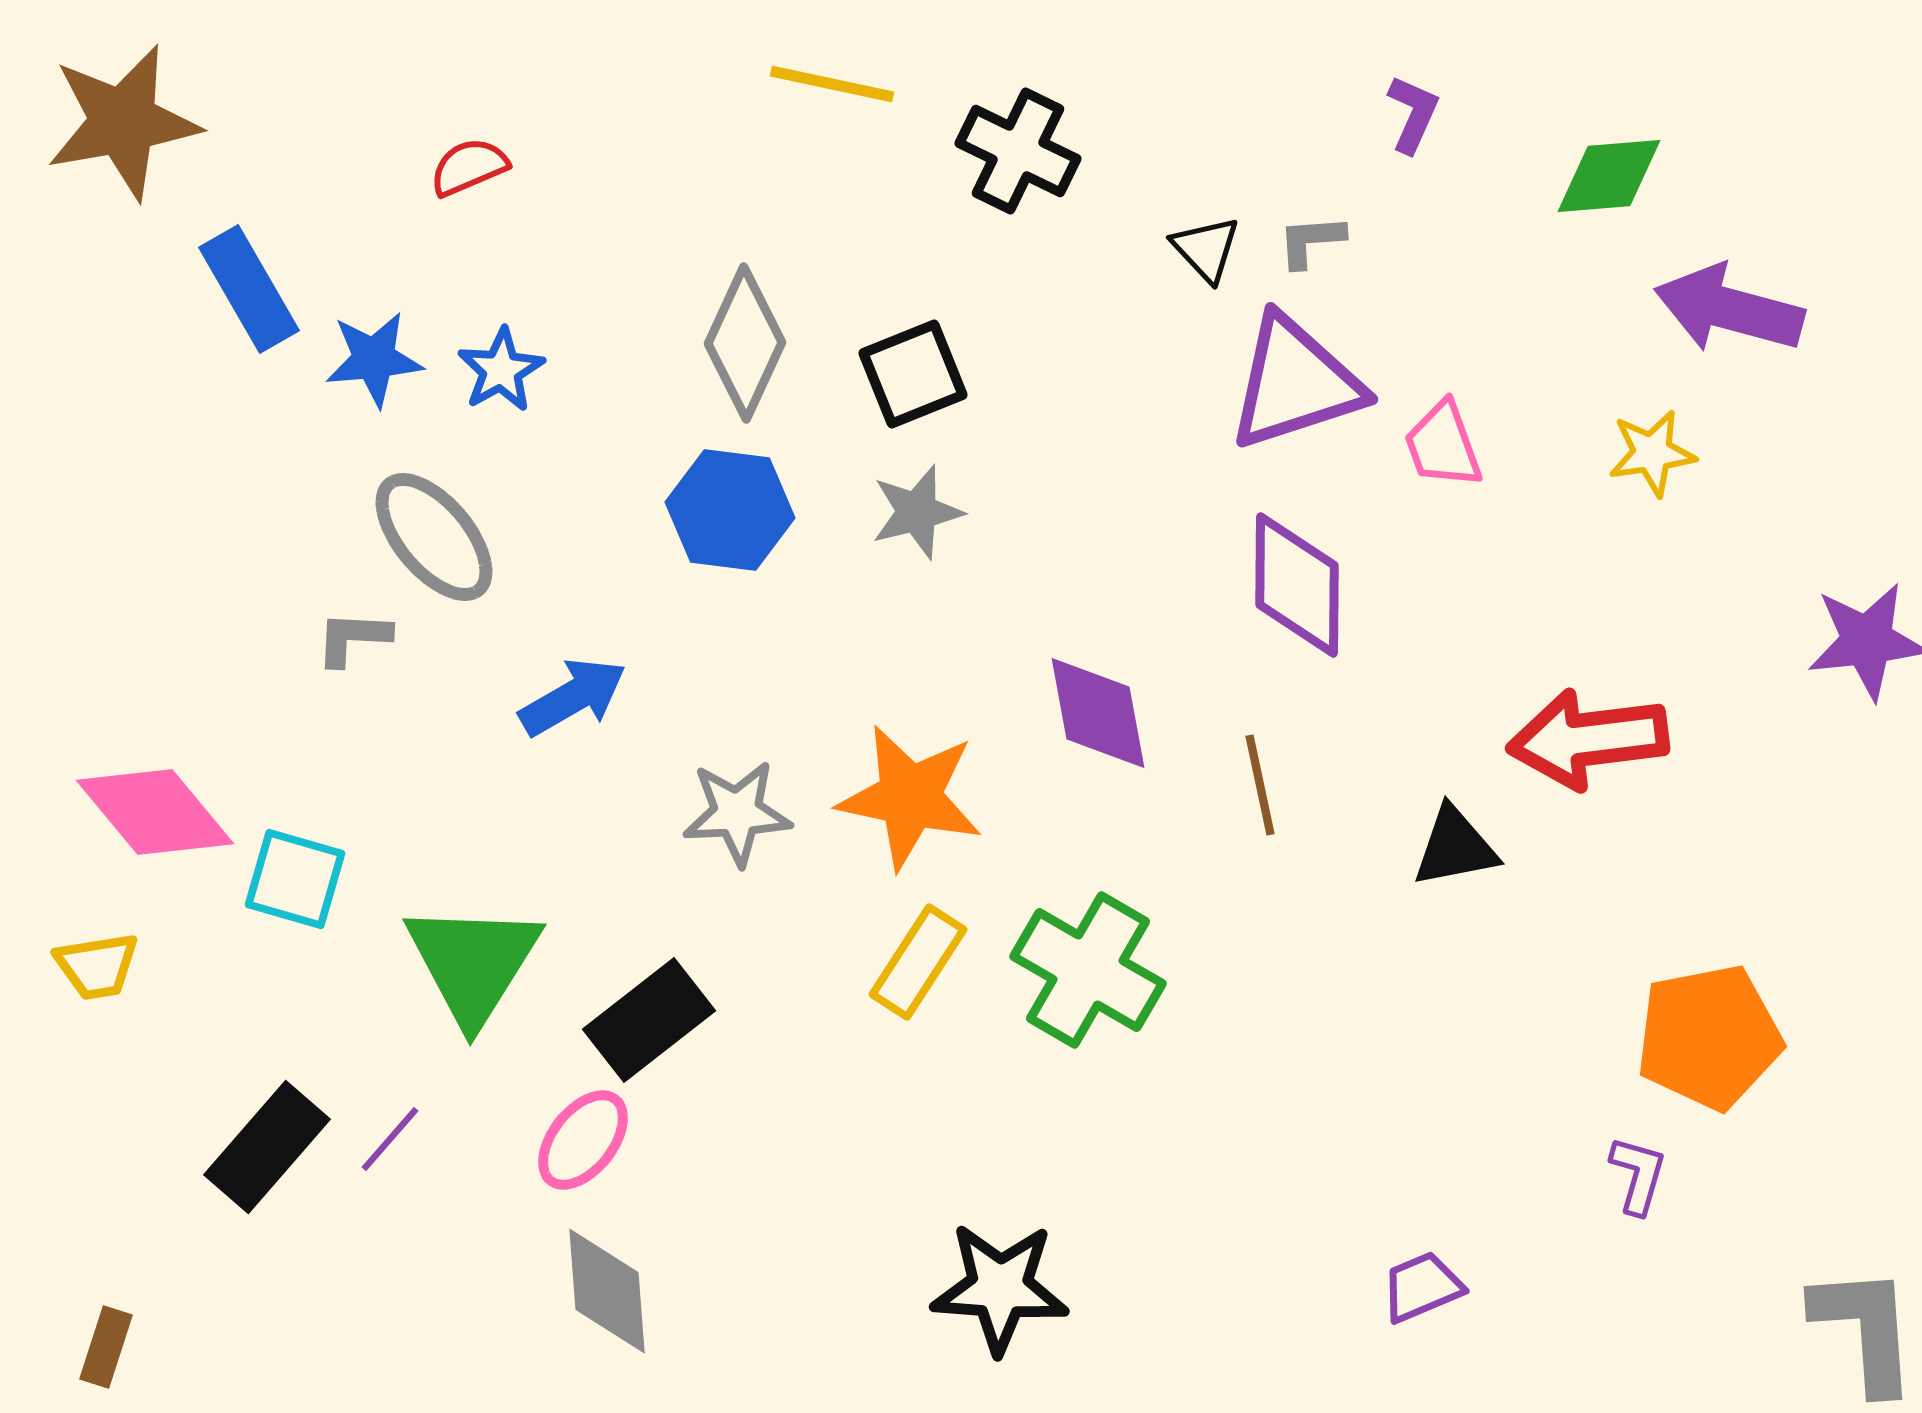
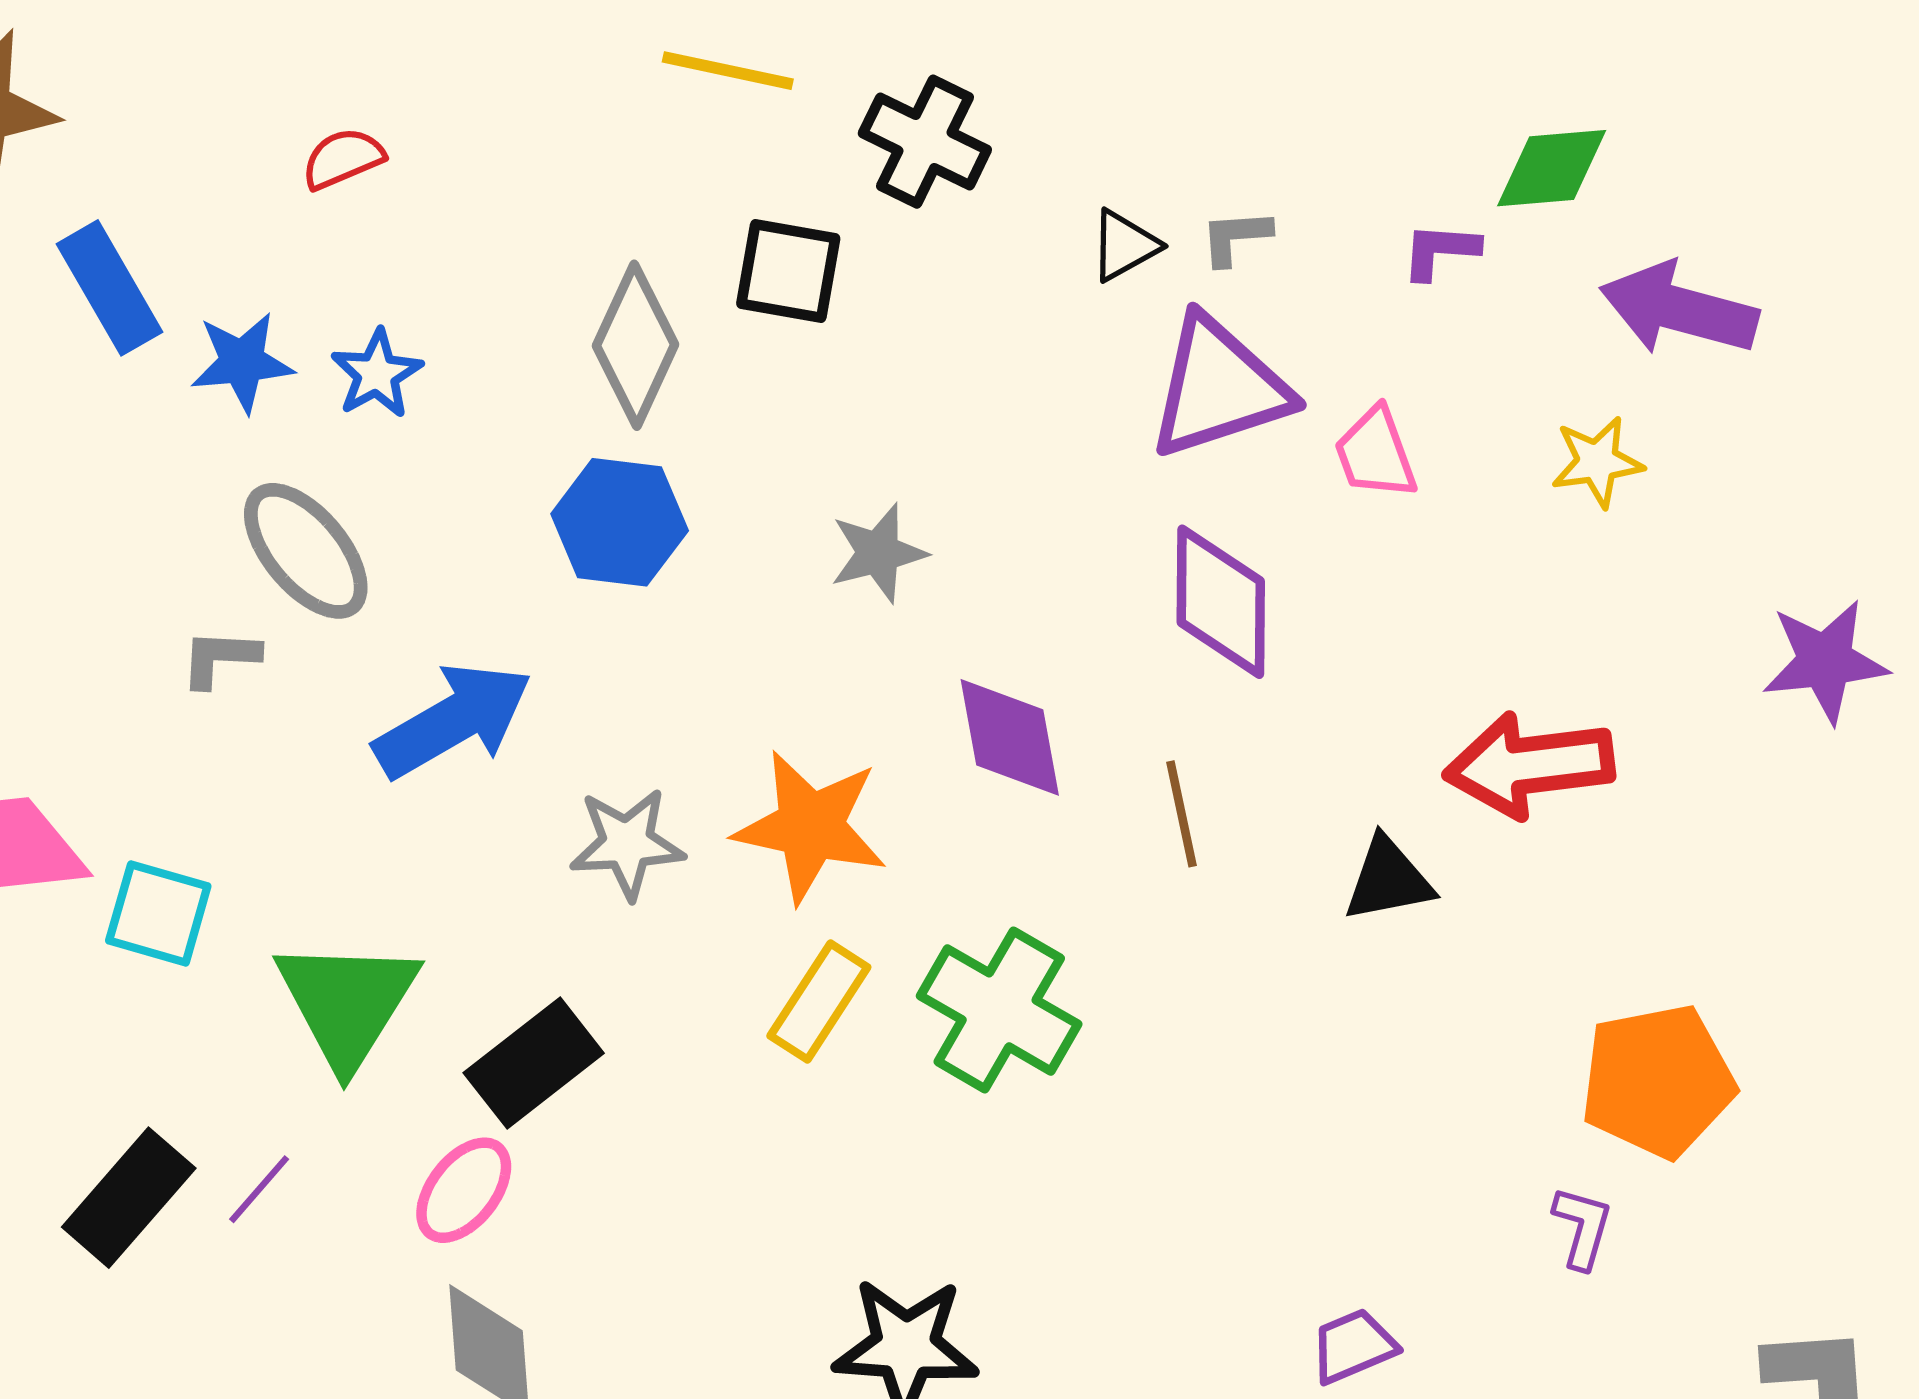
purple L-shape: (1413, 114) -> (1440, 251), moved, turned -110
black triangle: (1206, 249) -> (1124, 246), turned 44
black square: (913, 374) -> (788, 271), moved, turned 32
gray star: (917, 512) -> (878, 553), moved
blue arrow: (573, 697) -> (453, 721), size x1.4

